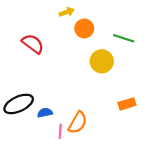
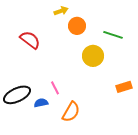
orange rectangle: (127, 104) -> (124, 87), moved
pink line: (60, 131) -> (55, 88), moved, turned -32

